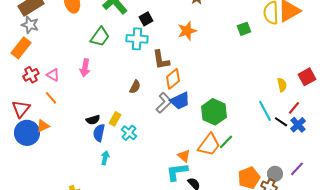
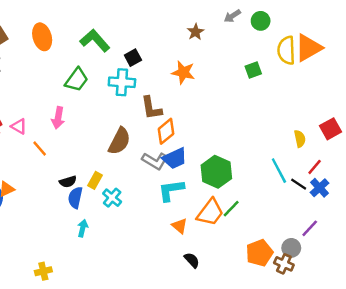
orange star: (187, 31) -> (183, 72), turned 30
brown semicircle: (135, 87) -> (119, 141), size x1.6
orange line: (51, 98) -> (40, 149), moved
gray L-shape: (164, 103) -> (155, 161), turned 75
purple line: (297, 169) -> (310, 228), moved
cyan L-shape: (177, 172) -> (171, 190), moved

